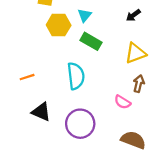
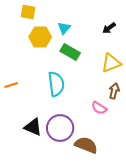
black triangle: (41, 112) -> (33, 127), moved
brown semicircle: (133, 140) -> (86, 145), moved

